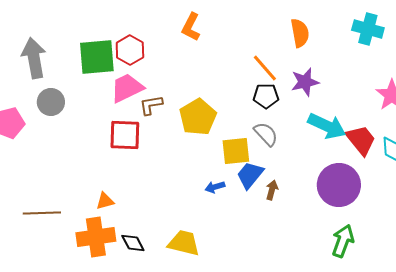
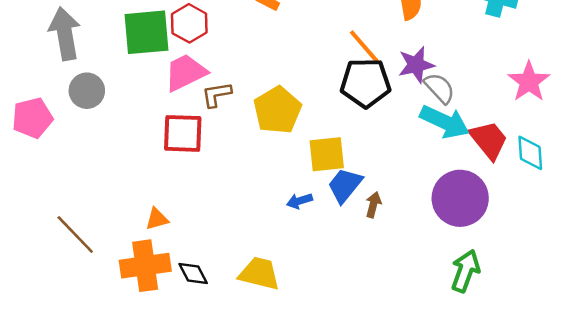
black pentagon: (266, 96) -> (366, 83), size x1.5
gray semicircle: (266, 134) -> (439, 88), moved
brown line: (42, 213) -> (75, 235), turned 48

